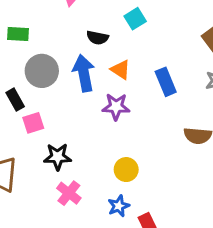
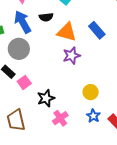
orange triangle: (121, 70) -> (67, 32), size x1.5
blue arrow: (84, 73) -> (23, 22), moved
pink cross: (69, 193) -> (60, 118), turned 35

